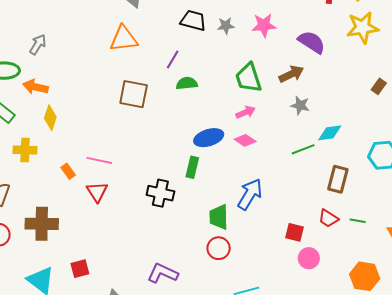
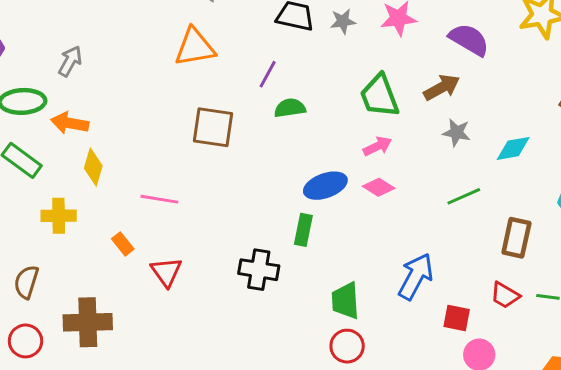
cyan diamond: (330, 133) -> (513, 148), moved
pink line: (99, 160) -> (159, 199), moved
blue arrow: (250, 194) -> (416, 276), moved

